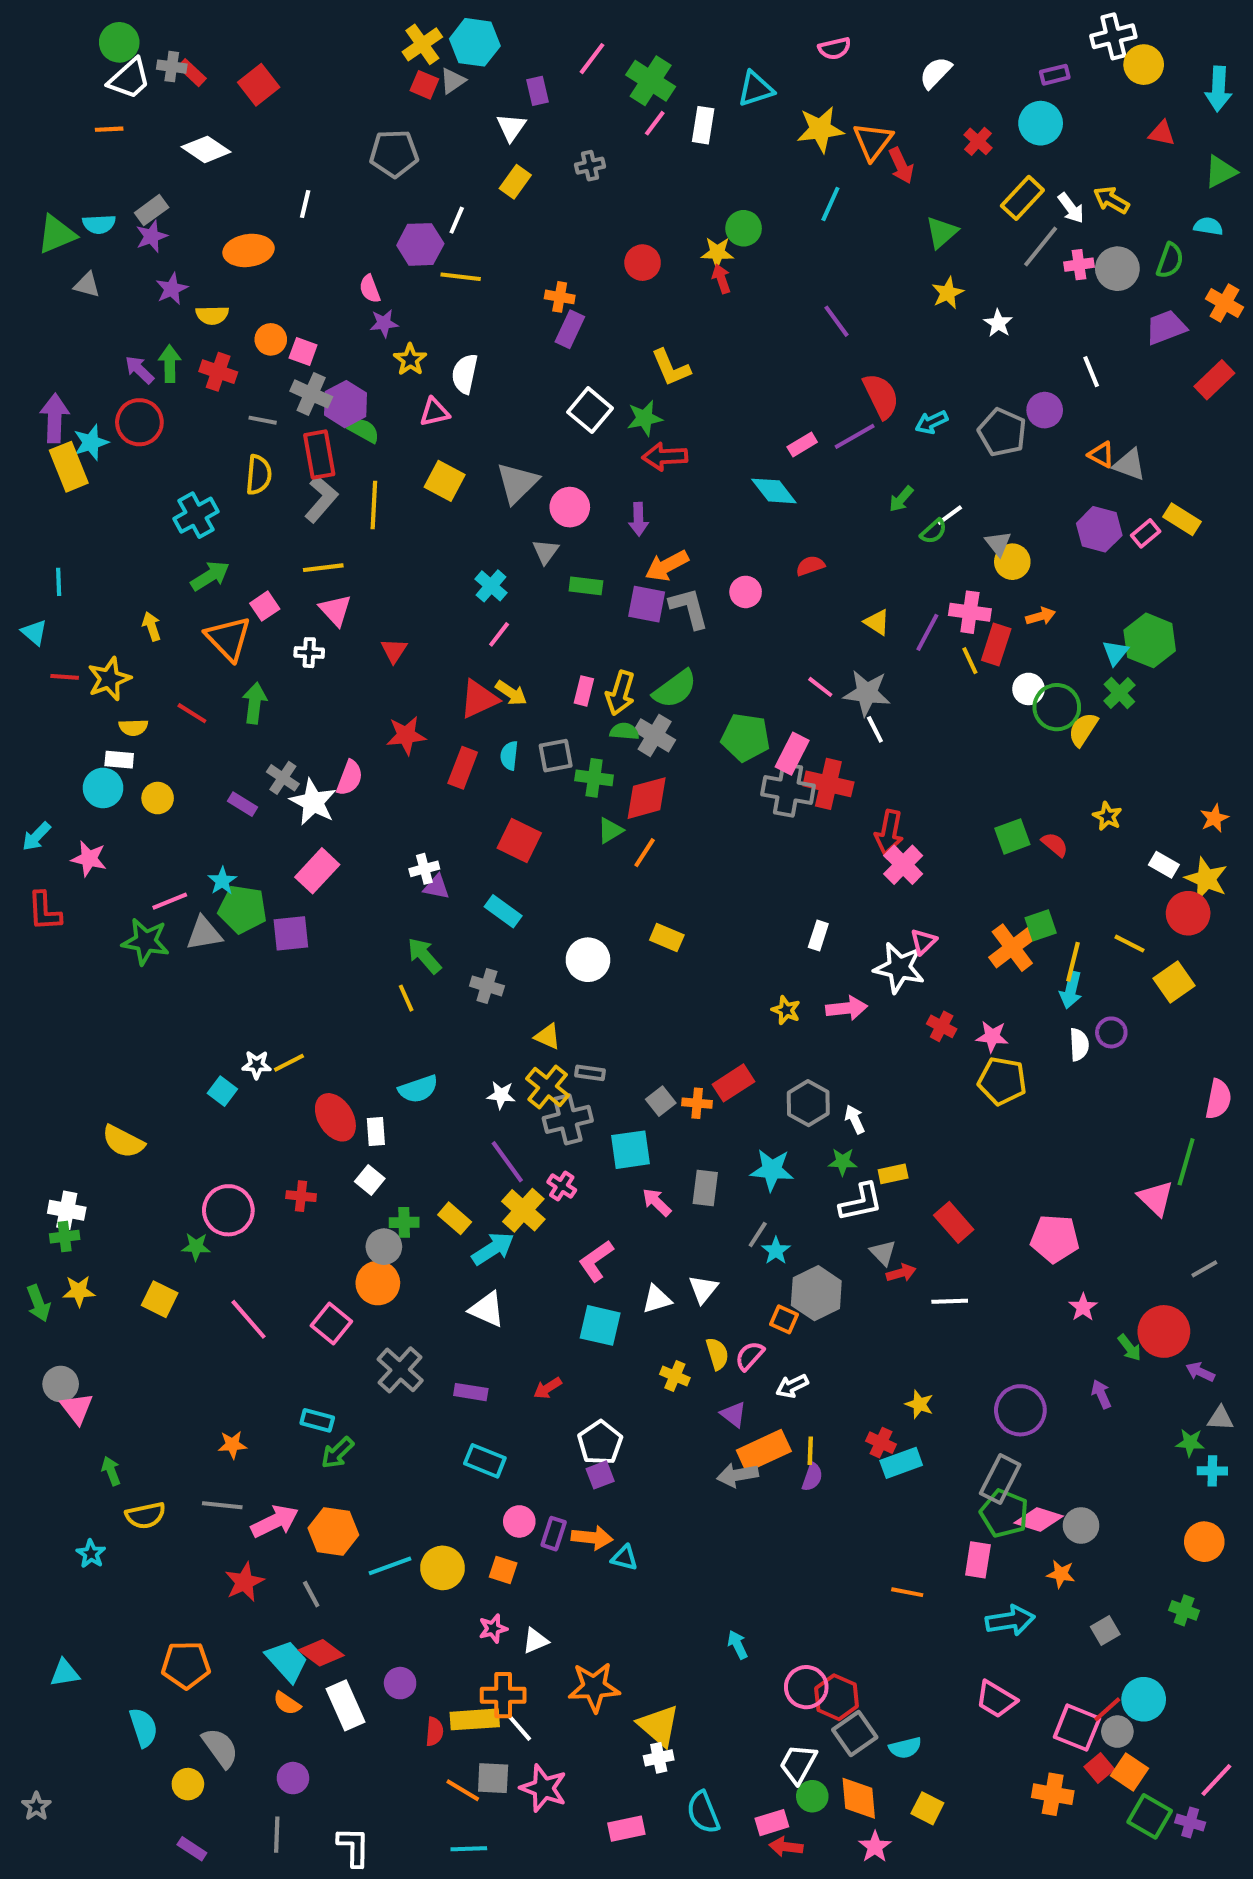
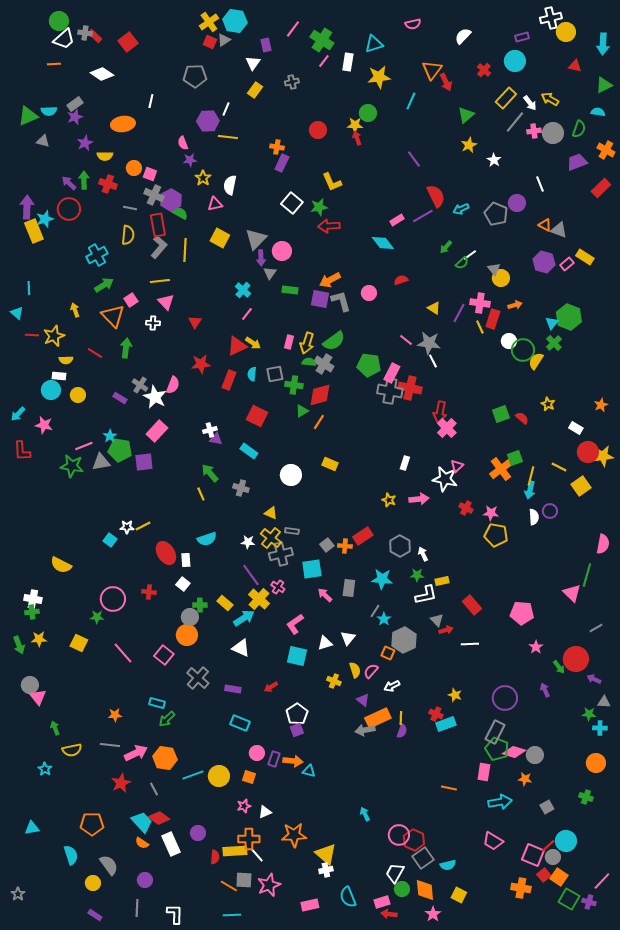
yellow star: (820, 129) -> (379, 77), moved
purple arrow: (639, 519) -> (261, 258), moved
yellow star: (1206, 879) -> (603, 456), moved, turned -30
pink star: (544, 1788) -> (269, 885), turned 30

